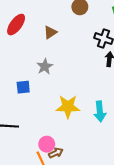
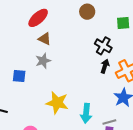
red ellipse: (16, 25) -> (38, 18), moved
brown triangle: (50, 32) -> (45, 39), moved, turned 48

